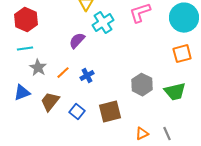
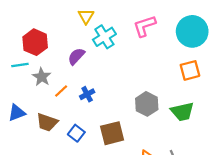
red hexagon: (26, 20) -> (35, 42), moved
gray star: (38, 68) -> (42, 77), moved
brown trapezoid: (50, 102) -> (47, 122), turned -110

